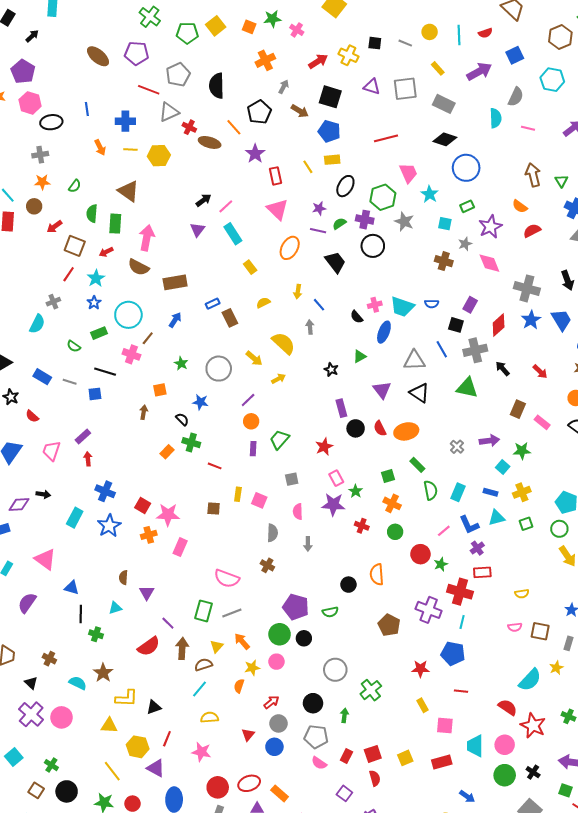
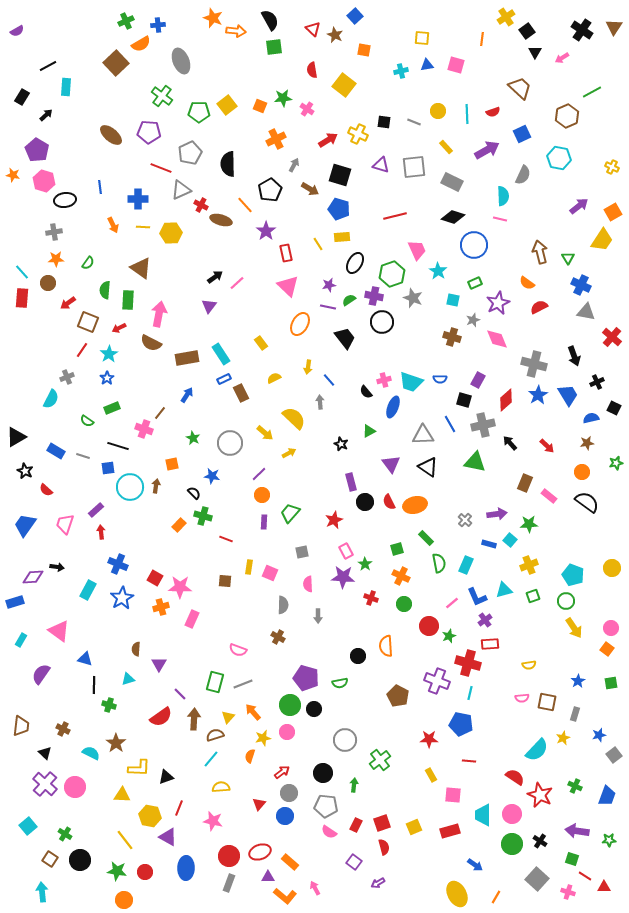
pink line: (528, 128) -> (500, 219), moved
cyan rectangle: (233, 234) -> (221, 354), moved
cyan circle: (128, 315) -> (130, 487), moved
blue rectangle: (490, 492) -> (489, 544), moved
pink semicircle: (227, 578) -> (238, 650), size x0.7

